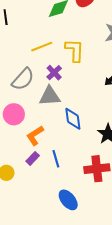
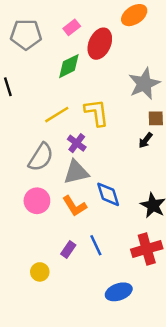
orange L-shape: (35, 136) -> (75, 206), moved, turned -80
blue ellipse: (68, 200) -> (119, 292), turned -60

